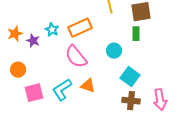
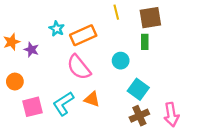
cyan star: (52, 30) -> (57, 29), moved
brown cross: (131, 101) -> (139, 116), turned -30

